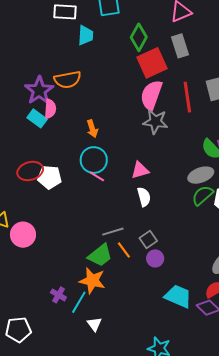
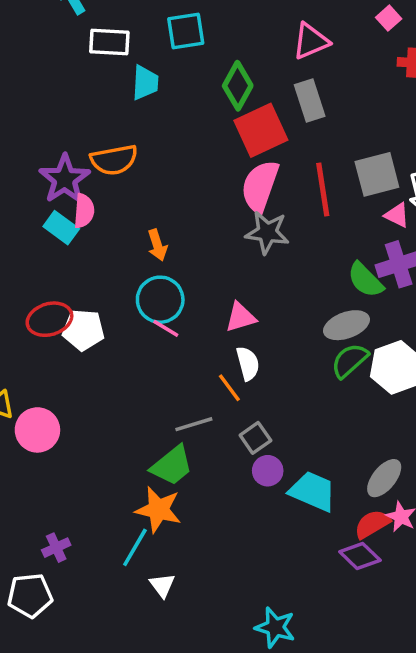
orange line: (124, 250) -> (229, 388), moved
purple cross: (58, 295) -> (56, 548), moved, turned 35
cyan trapezoid: (178, 296) -> (313, 491), moved

